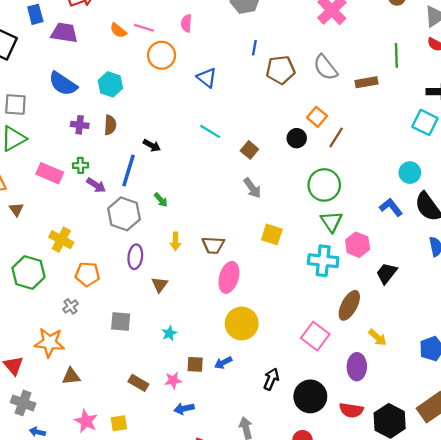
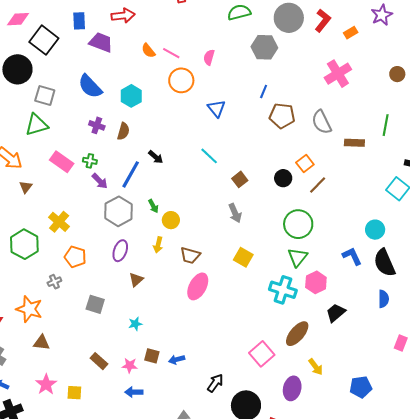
yellow circle: (242, 323) -> (171, 220), moved, size x0.6

